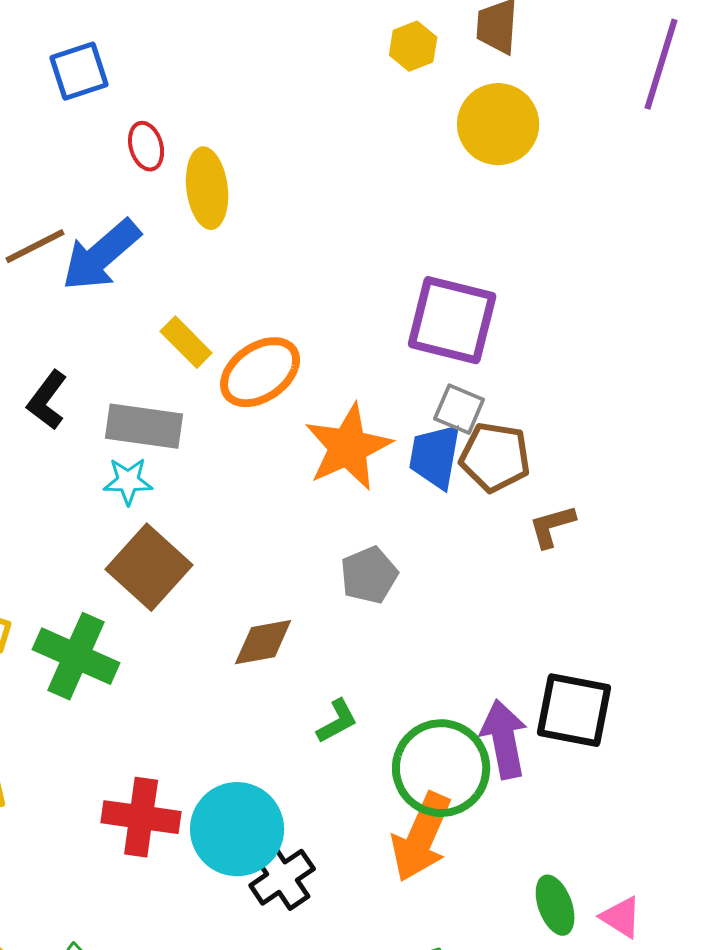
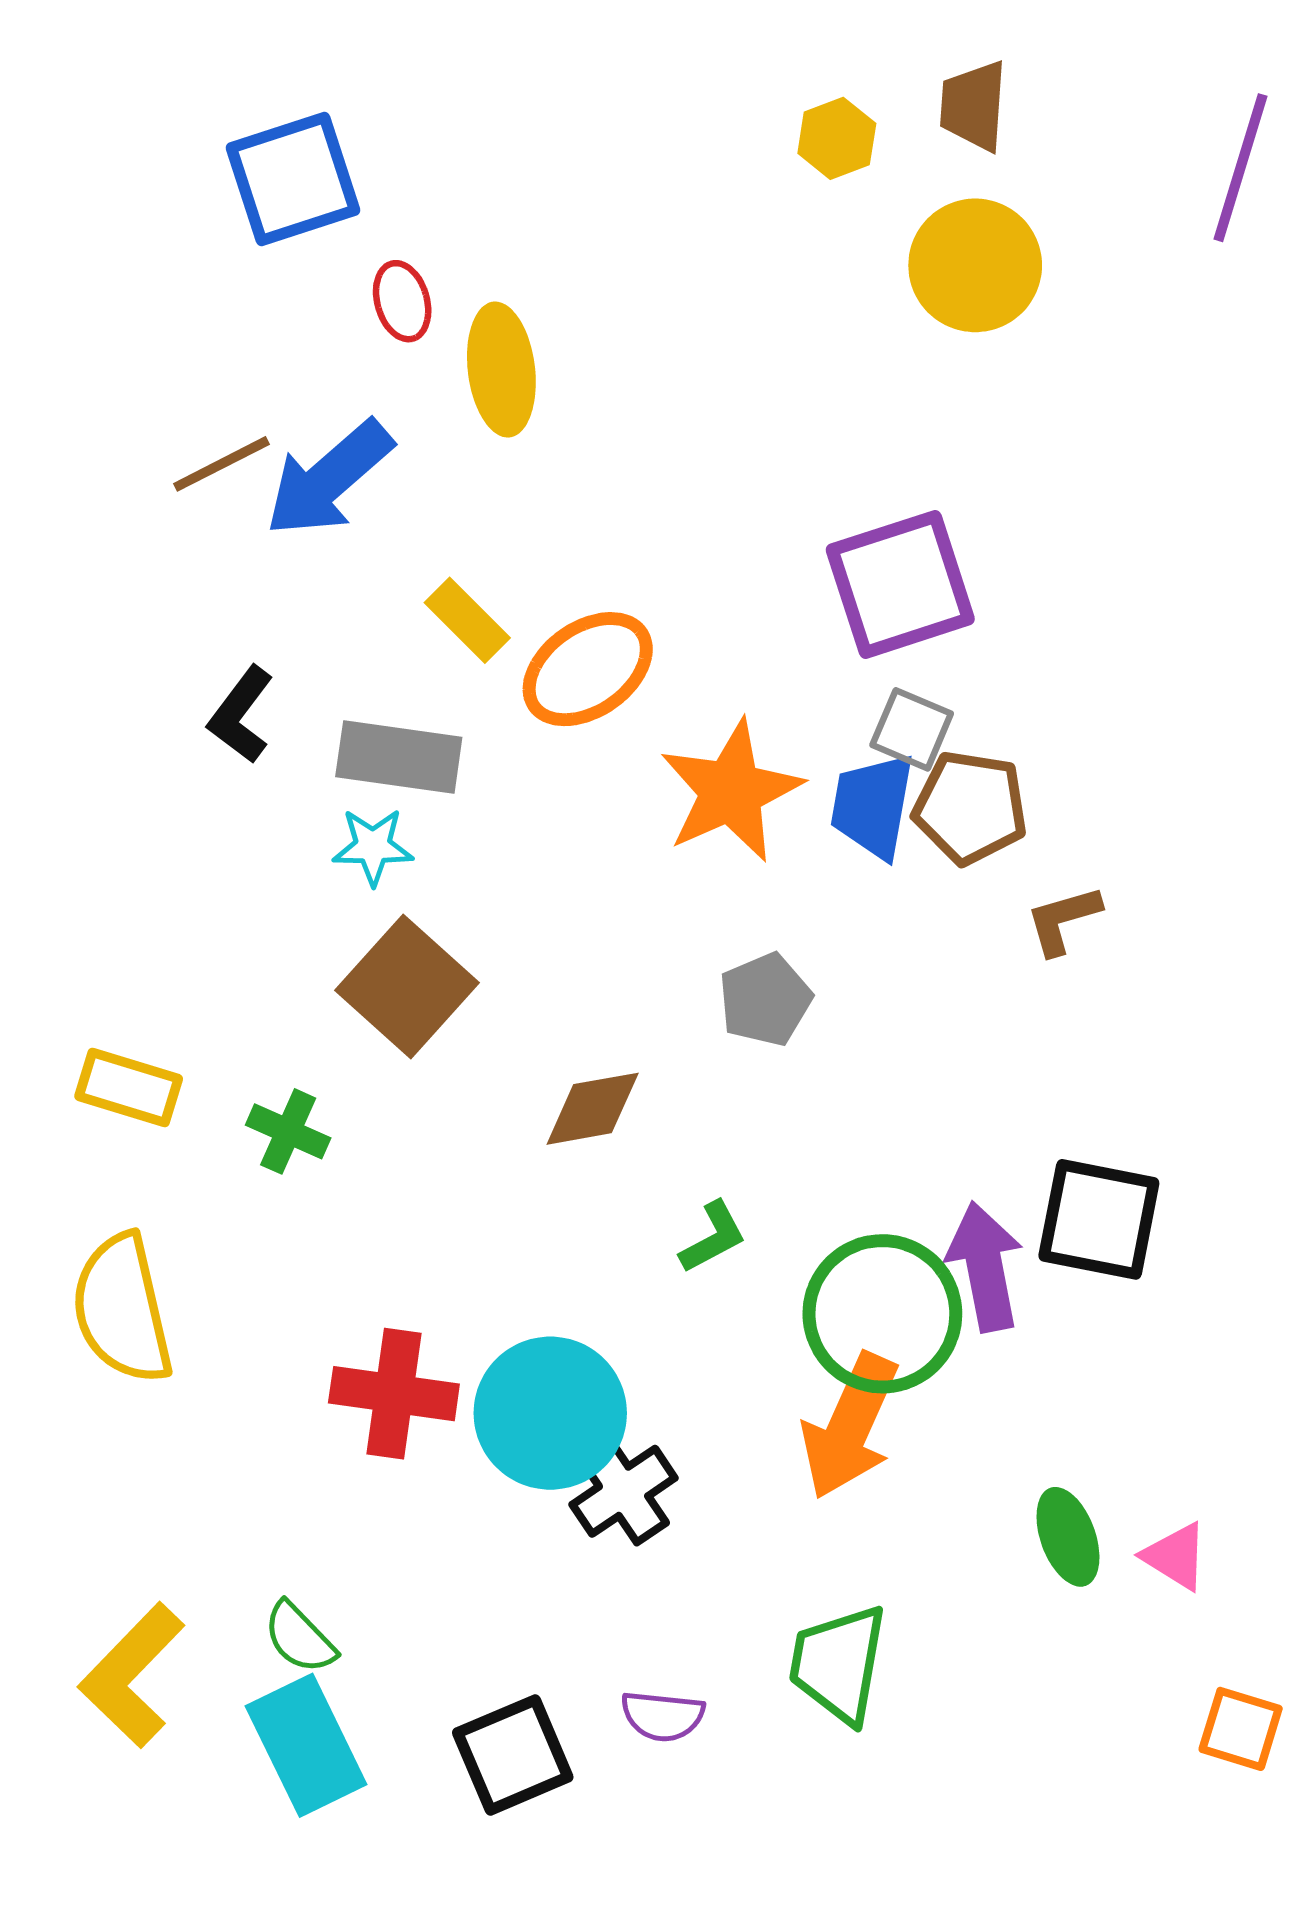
blue square: (79, 71) -> (293, 179), size x1.4
purple square: (452, 320) -> (900, 584), turned -32
green cross: (76, 656) -> (288, 1131), size x0.6

